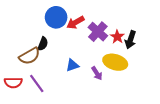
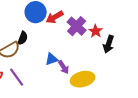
black arrow: (130, 40) -> (109, 44), moved
yellow ellipse: (115, 62) -> (83, 79), moved, turned -30
purple arrow: (97, 73) -> (64, 67), moved

